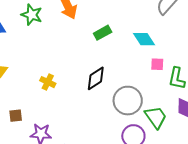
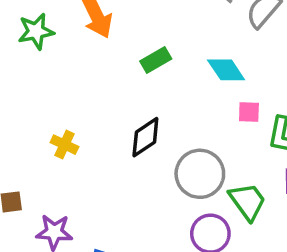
green star: (32, 15) -> (36, 31), turned -30

